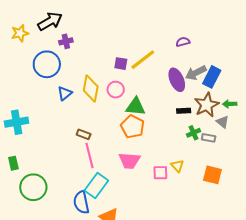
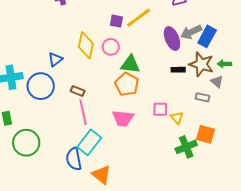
blue circle: (47, 64) -> (41, 86), moved
blue triangle: (65, 93) -> (55, 59), moved
brown star: (207, 105) -> (201, 64), turned -30
green cross: (194, 133) -> (186, 147), moved, size x1.5
yellow triangle: (177, 166) -> (177, 118), moved
pink square: (160, 173) -> (160, 109), moved

